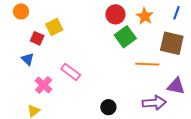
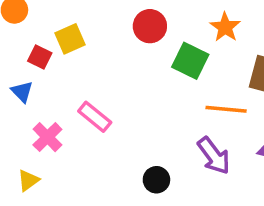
red circle: (115, 14) -> (150, 26), moved
green square: (125, 37) -> (190, 61), turned -30
purple arrow: (154, 103) -> (214, 156), moved, turned 55

